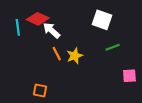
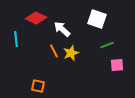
cyan line: (18, 27) -> (16, 39), moved
white arrow: (52, 30) -> (62, 29), moved
pink square: (129, 76) -> (117, 65), moved

